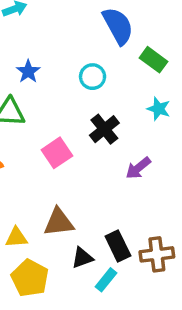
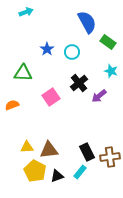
blue star: (28, 72) -> (47, 49), moved
purple arrow: (138, 168) -> (99, 96), moved
brown triangle: (59, 222) -> (49, 150), moved
black triangle: (82, 258) -> (57, 176), moved

